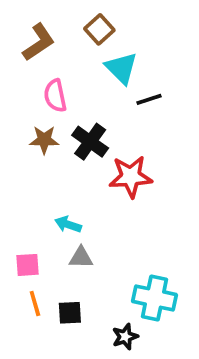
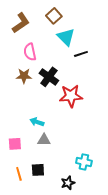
cyan cross: (155, 298) -> (84, 162), size x0.7
orange line: (35, 304) -> (19, 174), moved

